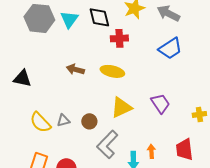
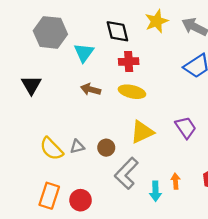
cyan triangle: (69, 19) -> (84, 53), moved
red cross: (119, 38) -> (129, 62), moved
black triangle: (22, 78) -> (31, 85), moved, turned 48

